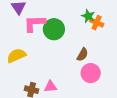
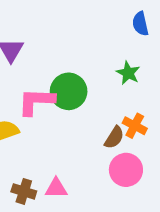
pink L-shape: (35, 23) -> (36, 101), moved
orange cross: (97, 23) -> (135, 126), moved

